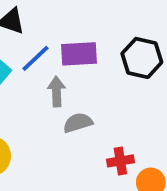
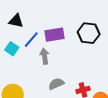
gray semicircle: (78, 123) -> (56, 84), moved

